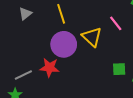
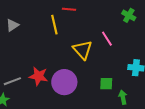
gray triangle: (25, 14) -> (12, 25), moved
purple circle: (64, 44) -> (64, 82), moved

